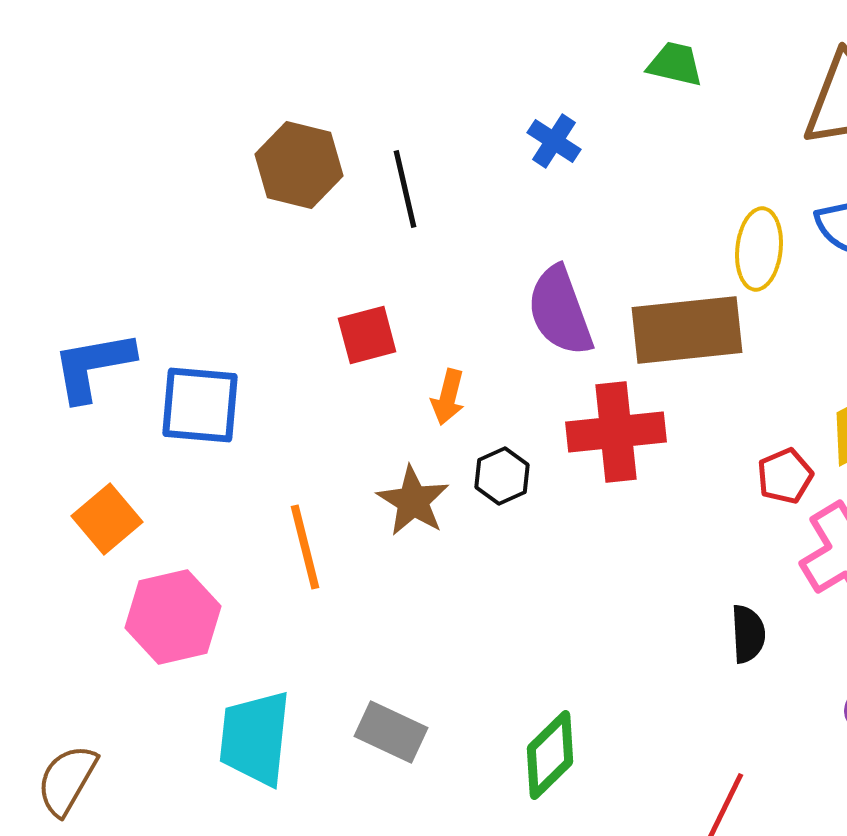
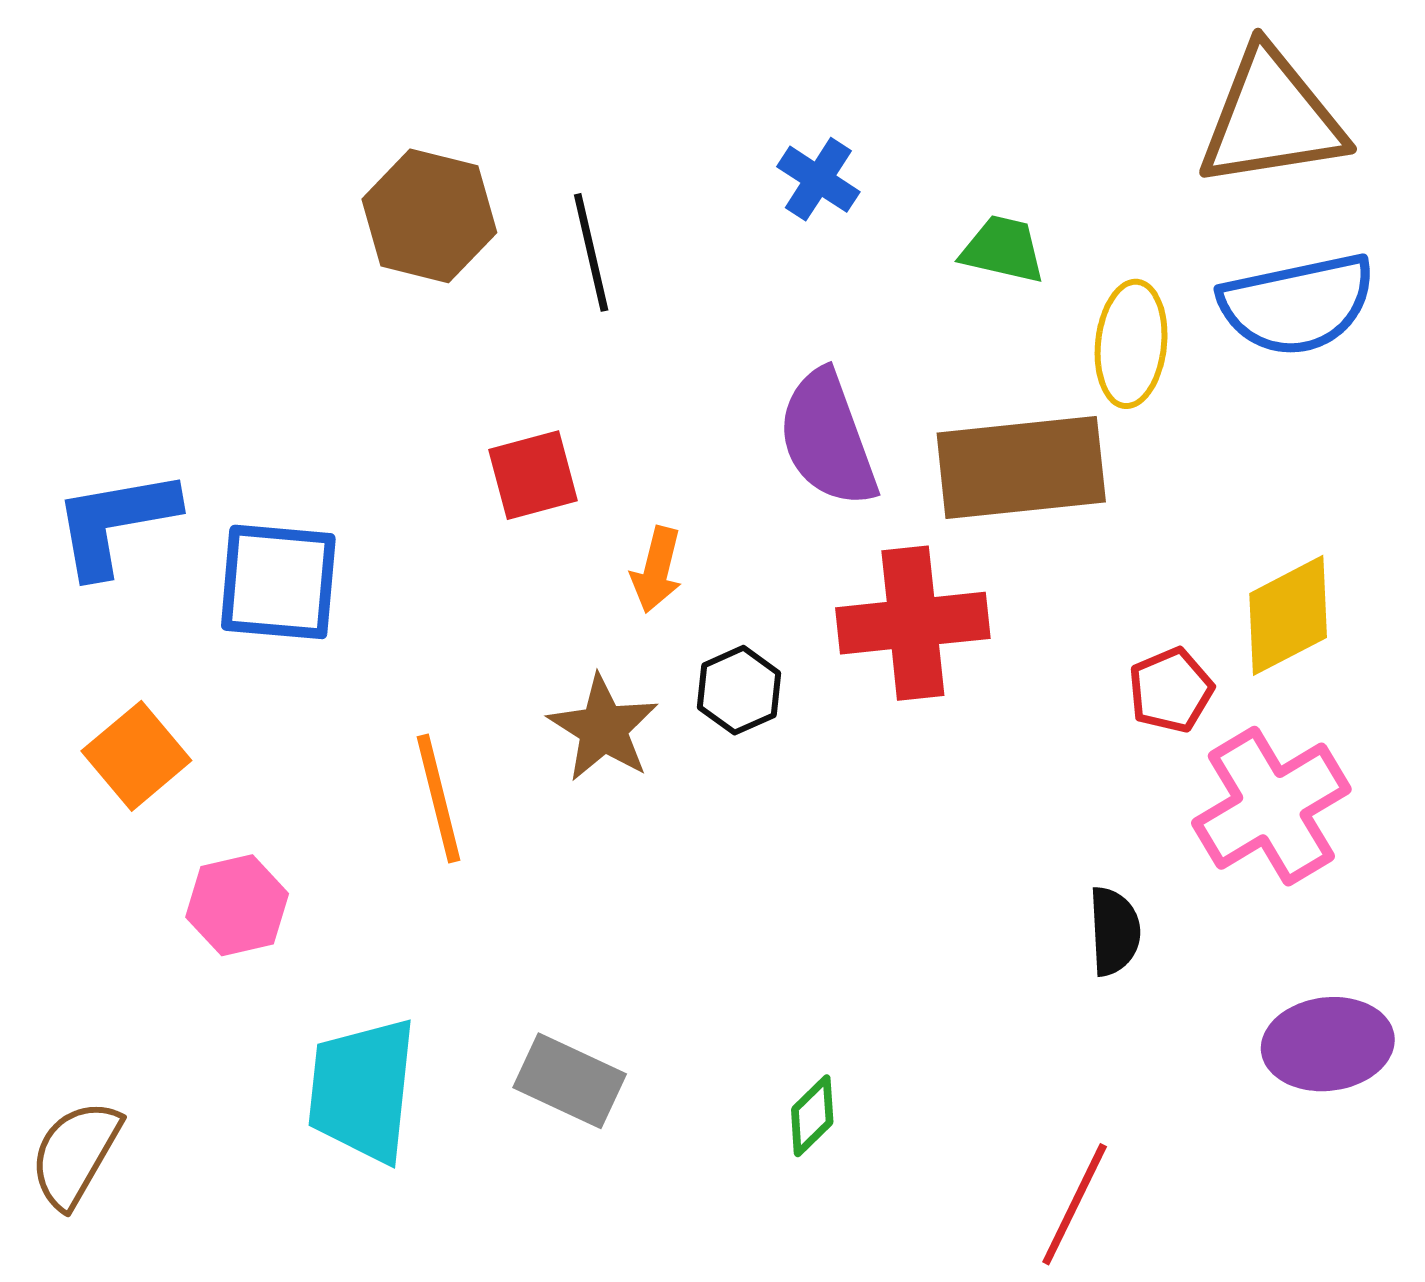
green trapezoid: (675, 64) -> (1003, 249), moved
pink hexagon: (173, 617) -> (237, 905), size x0.7
green diamond: (550, 755) -> (812, 1116), size x0.6

